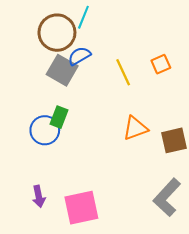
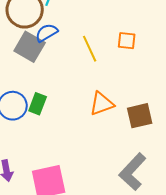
orange square: (161, 64) -> (127, 41), turned 30
green rectangle: (59, 117) -> (38, 104), moved

